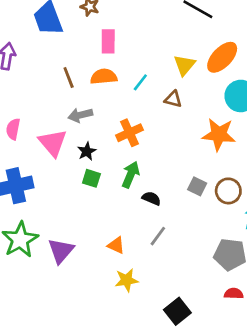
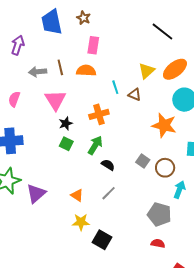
cyan line: (140, 82) -> (115, 87), moved, turned -64
gray arrow: (80, 115) -> (38, 72), moved
pink triangle: (53, 143) -> (55, 100), moved
black square: (177, 311) -> (102, 240), moved, turned -30

